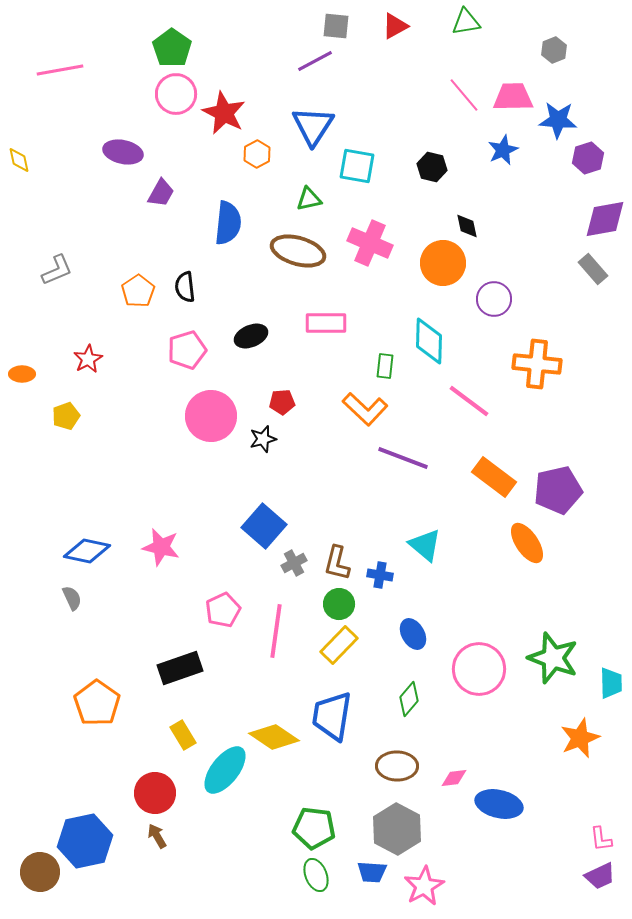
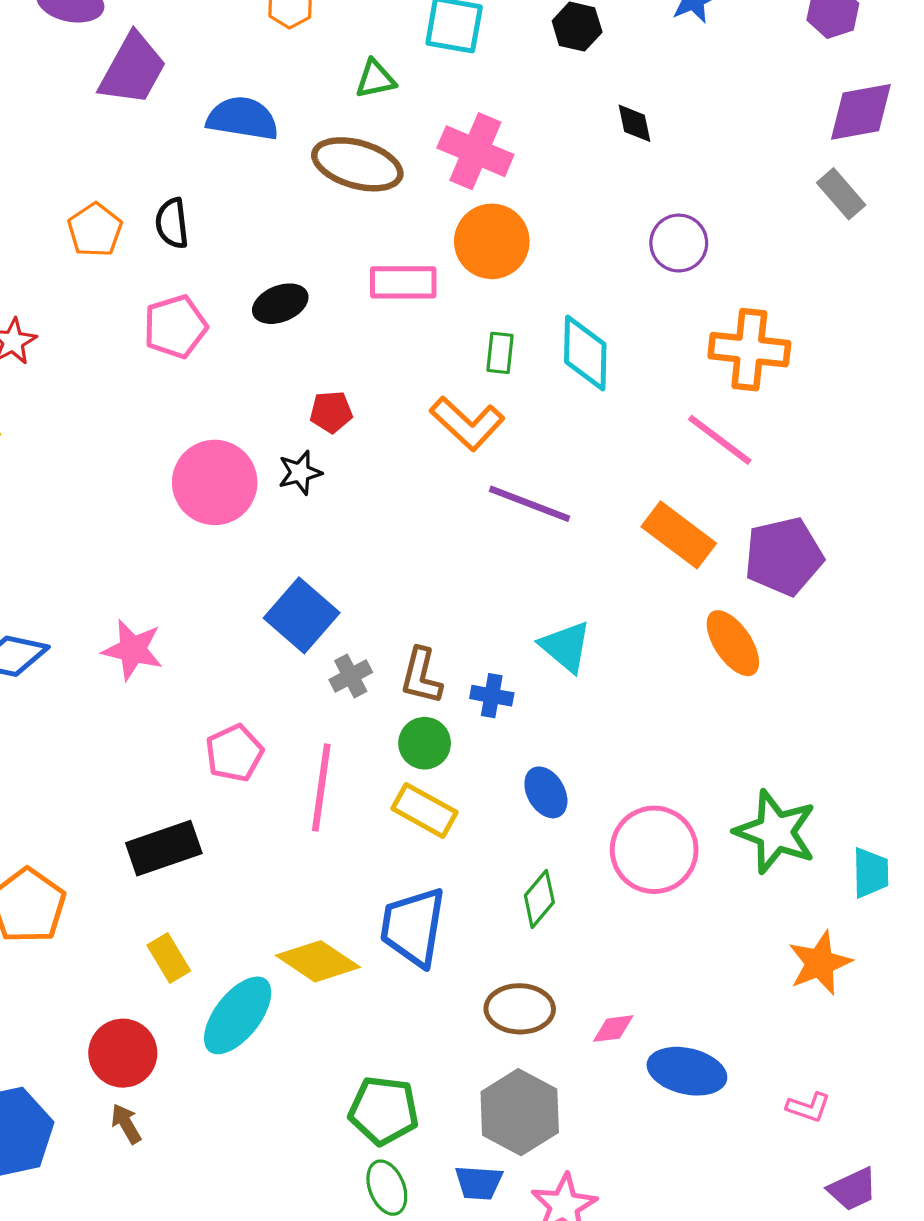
purple trapezoid: (161, 193) -> (133, 69), size x1.6
blue semicircle: (228, 223) -> (243, 118), turned -87
orange circle: (443, 263) -> (492, 241), moved
cyan diamond: (429, 341) -> (585, 353), moved
pink line: (469, 401) -> (720, 440), moved
pink circle: (211, 416) -> (215, 482), moved
yellow rectangle: (339, 645) -> (425, 810), turned 75
pink L-shape: (601, 839) -> (808, 1107), moved, turned -64

